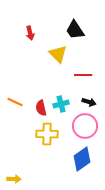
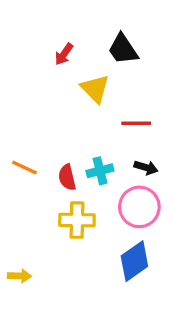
red arrow: (30, 33) -> (64, 54), moved, turned 48
yellow arrow: (14, 179) -> (19, 276), moved

